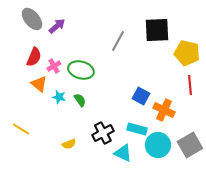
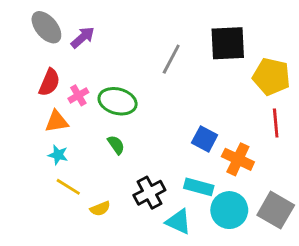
orange triangle: (39, 84) -> (57, 122), turned -48
cyan star: (59, 97) -> (58, 155), moved
yellow line: (21, 129) -> (68, 187), moved
gray square: (190, 145) -> (276, 210), turned -30

